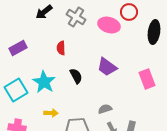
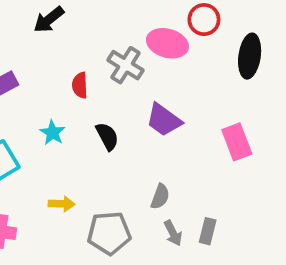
gray cross: (76, 17) -> (126, 65), moved
cyan star: (44, 82) -> (53, 133), moved, size x0.6
gray semicircle: (105, 109) -> (160, 197), turned 128

